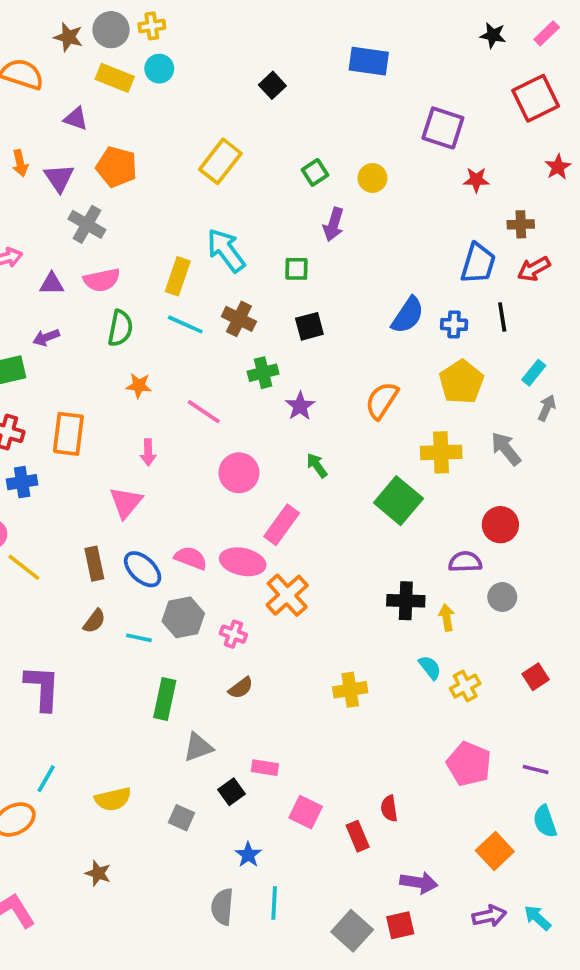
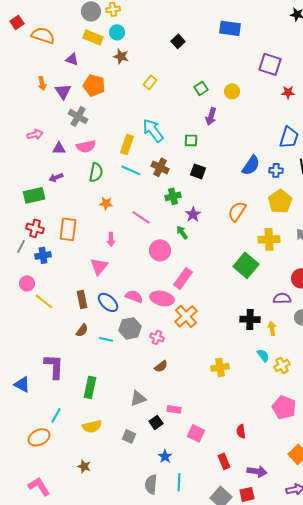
brown star: (68, 37) -> (121, 56), moved
yellow rectangle: (220, 161) -> (150, 82), size x0.6
black square: (309, 326) -> (198, 171), turned 35
green arrow: (317, 465) -> (182, 232), moved
green rectangle: (165, 699) -> (90, 387), moved
red rectangle: (358, 836) -> (224, 461), moved

